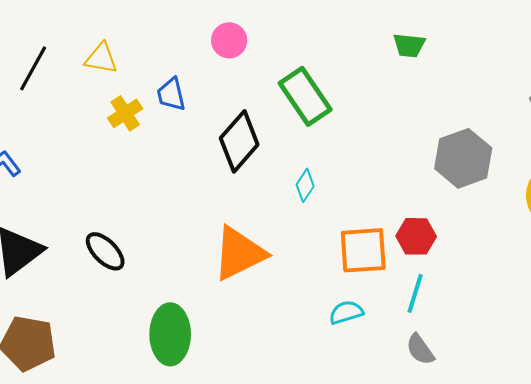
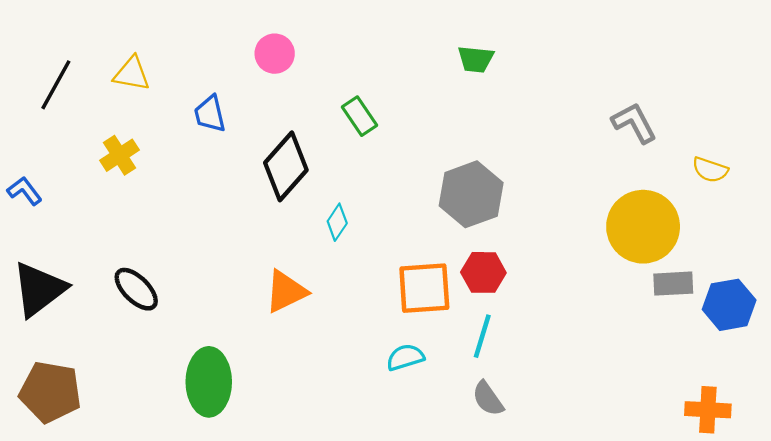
green rectangle: (305, 96) -> (360, 116), size x0.6
yellow cross: (125, 113) -> (119, 155), moved
gray hexagon: (463, 158) -> (471, 194), moved
cyan diamond: (305, 185) -> (337, 222), moved
orange triangle: (239, 253) -> (286, 291), size x0.7

